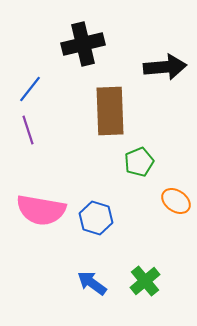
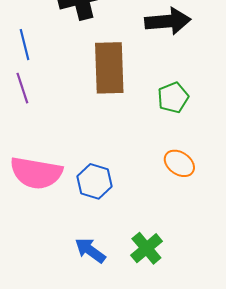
blue line: (30, 89) -> (24, 45), turned -52
green pentagon: (139, 162) -> (173, 98), moved

